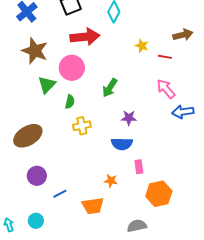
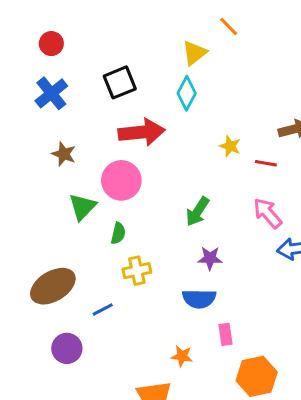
brown star: (35, 51) -> (64, 154), size x0.6
green arrow: (110, 88) -> (198, 212), moved
blue line: (60, 194) -> (103, 310), moved

